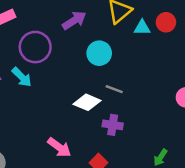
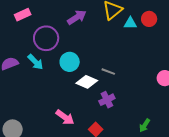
cyan circle: (99, 53) -> (70, 62), moved
purple cross: (113, 125) -> (107, 100), turned -35

